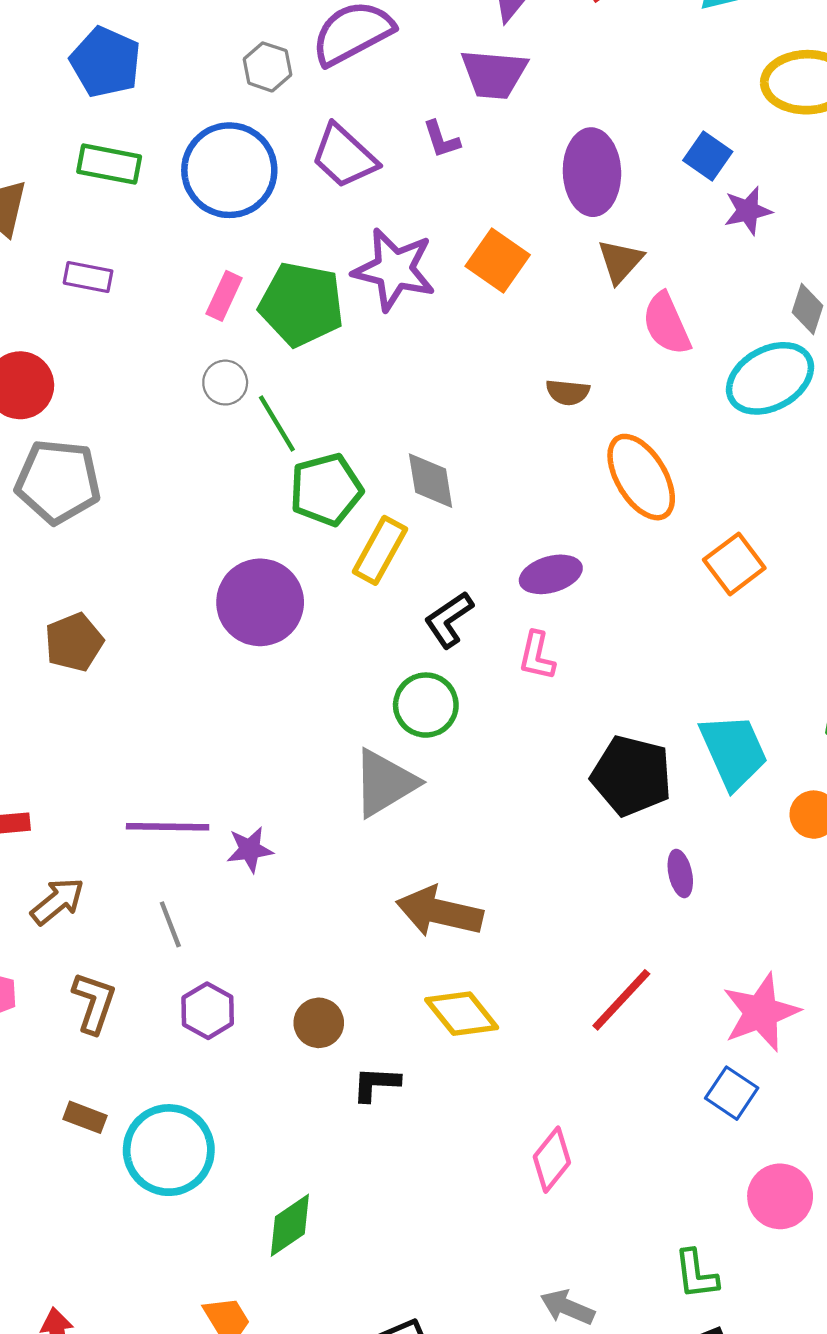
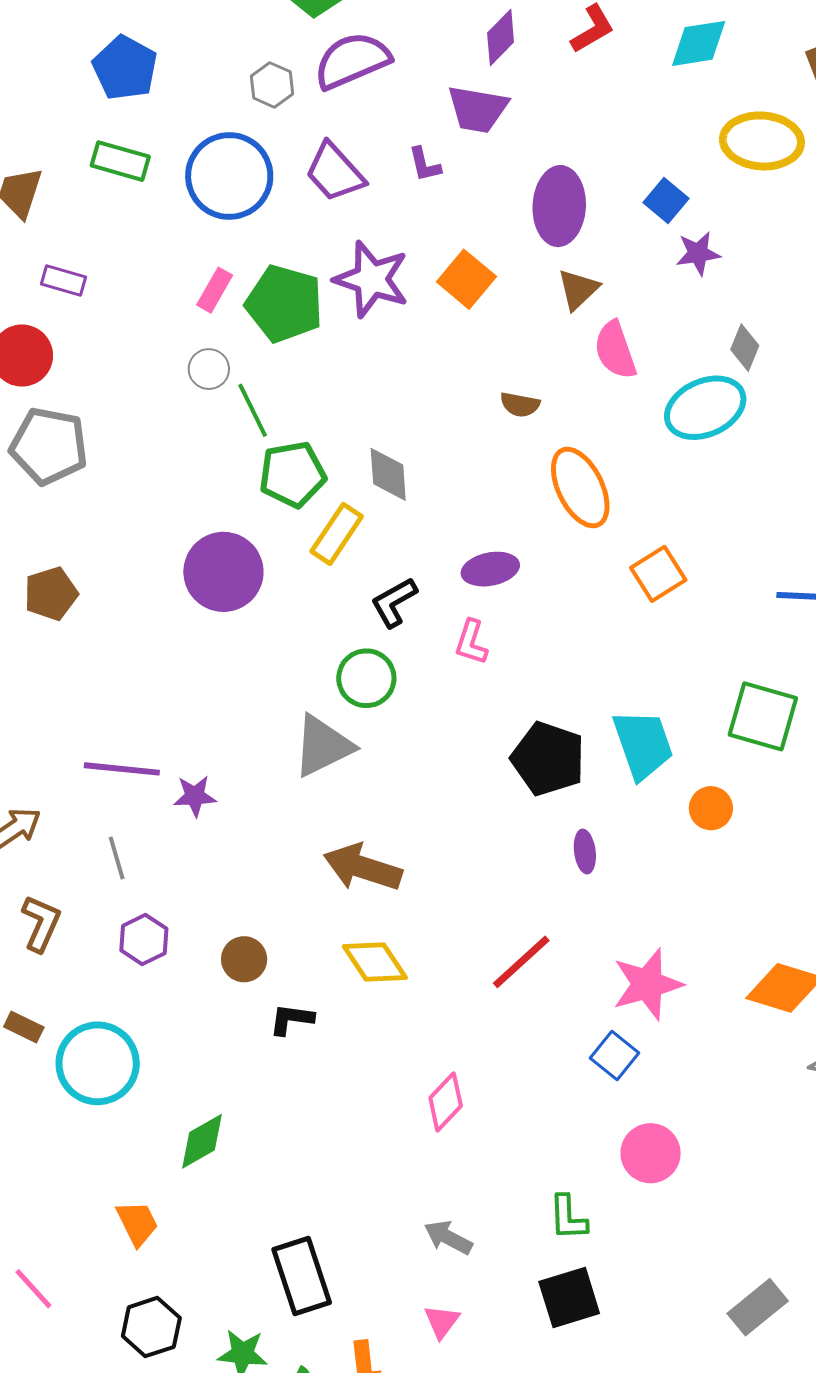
purple rectangle: (88, 277) -> (64, 280), moved

